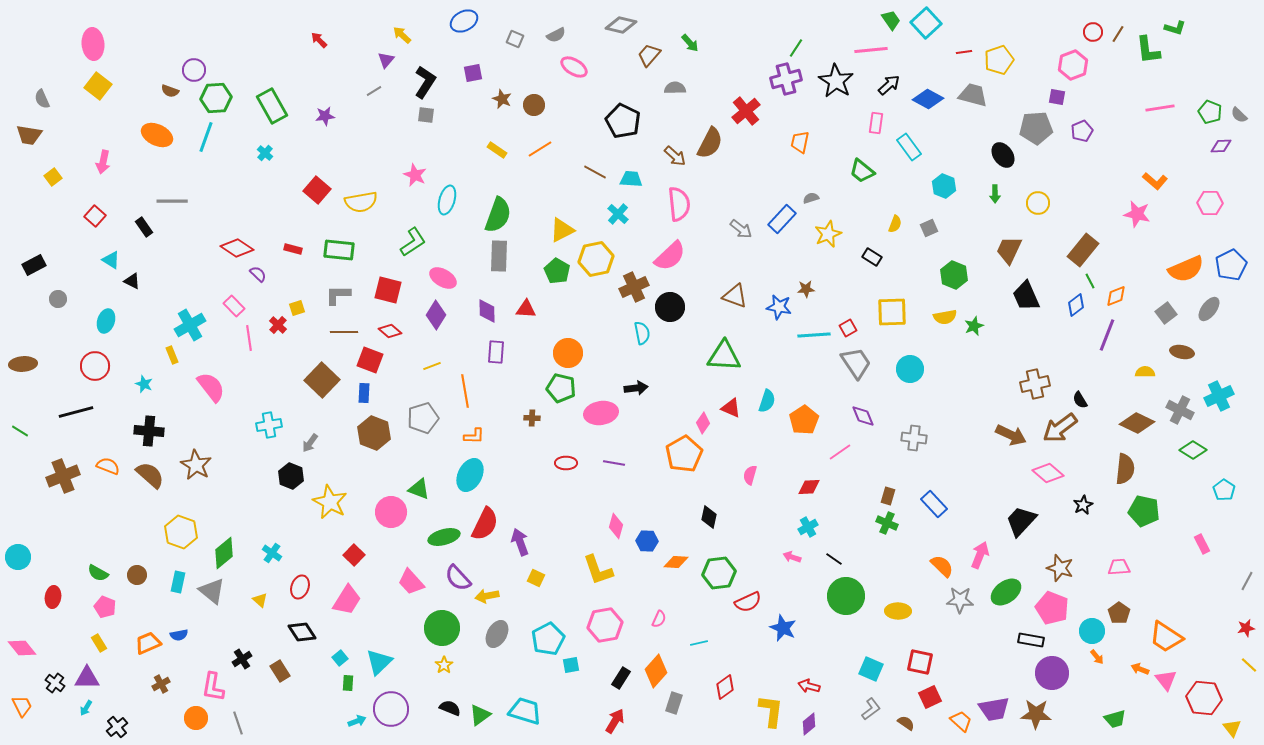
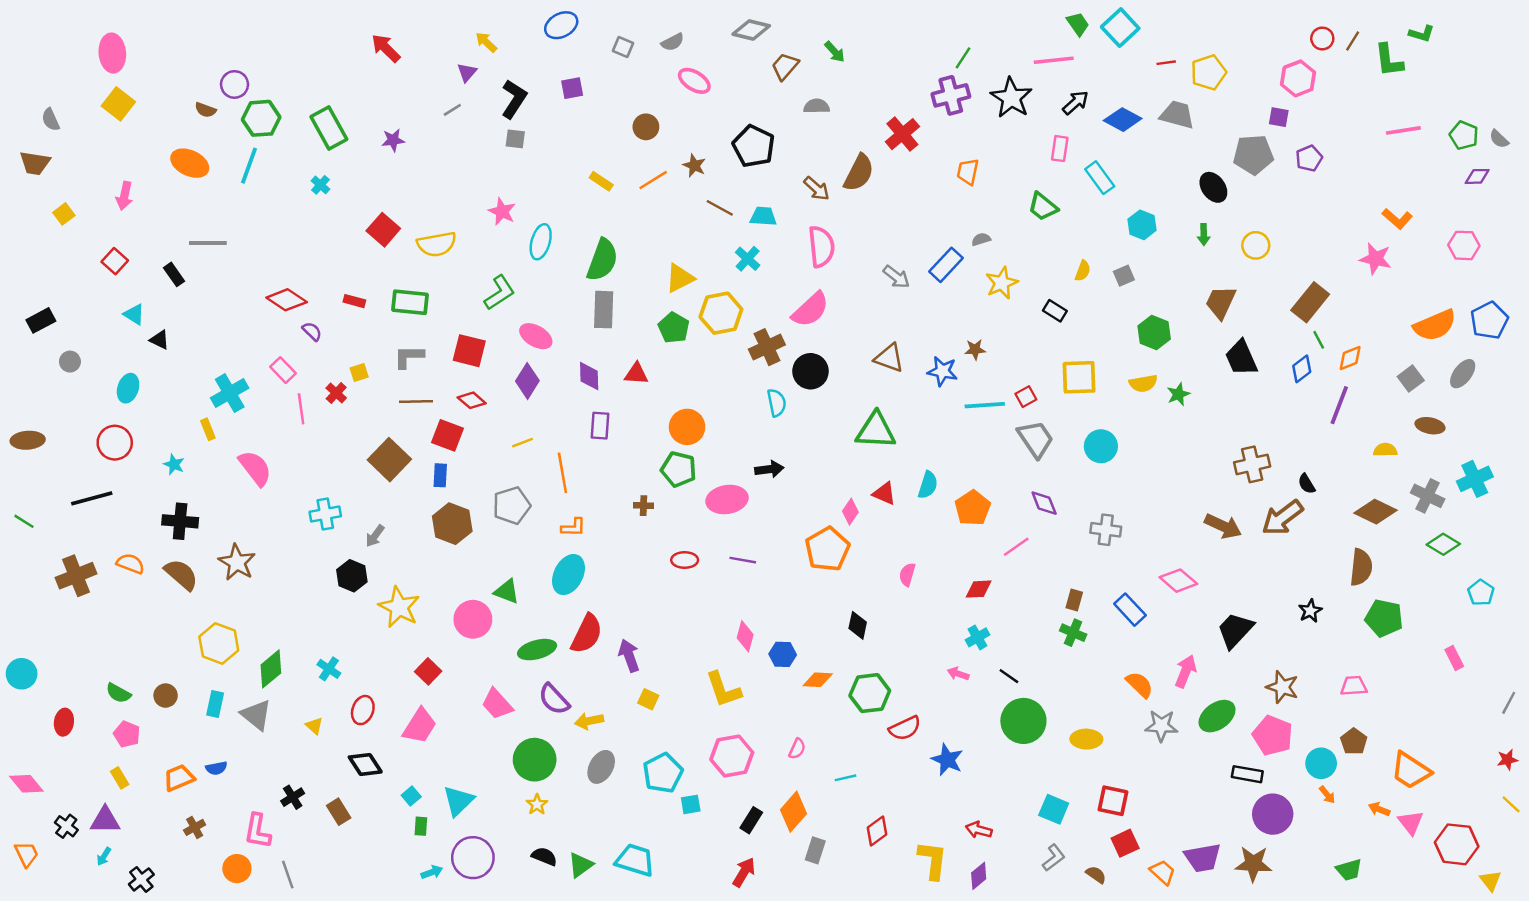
red arrow: (319, 40) -> (386, 48), size x1.5
brown star: (502, 99) -> (694, 166), moved
pink diamond: (1048, 473) -> (1178, 581), moved

